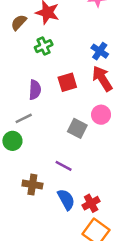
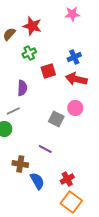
blue cross: (100, 51) -> (74, 57), turned 32
red arrow: (102, 79) -> (76, 79), turned -45
red square: (67, 82) -> (48, 71), moved
blue semicircle: (66, 199) -> (37, 181), moved

